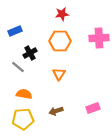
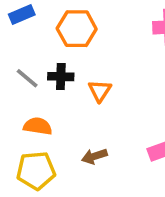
orange hexagon: (60, 41) -> (77, 29), moved
black cross: (30, 53) -> (61, 77), moved, turned 32

